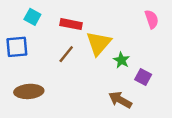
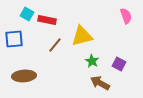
red rectangle: (71, 24) -> (47, 20), moved
yellow triangle: (99, 43) -> (82, 36), turned 35
green star: (121, 60) -> (92, 61), moved

